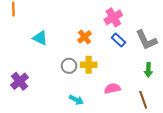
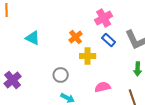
yellow cross: (89, 65) -> (88, 56), moved
gray circle: (69, 66) -> (61, 75), moved

